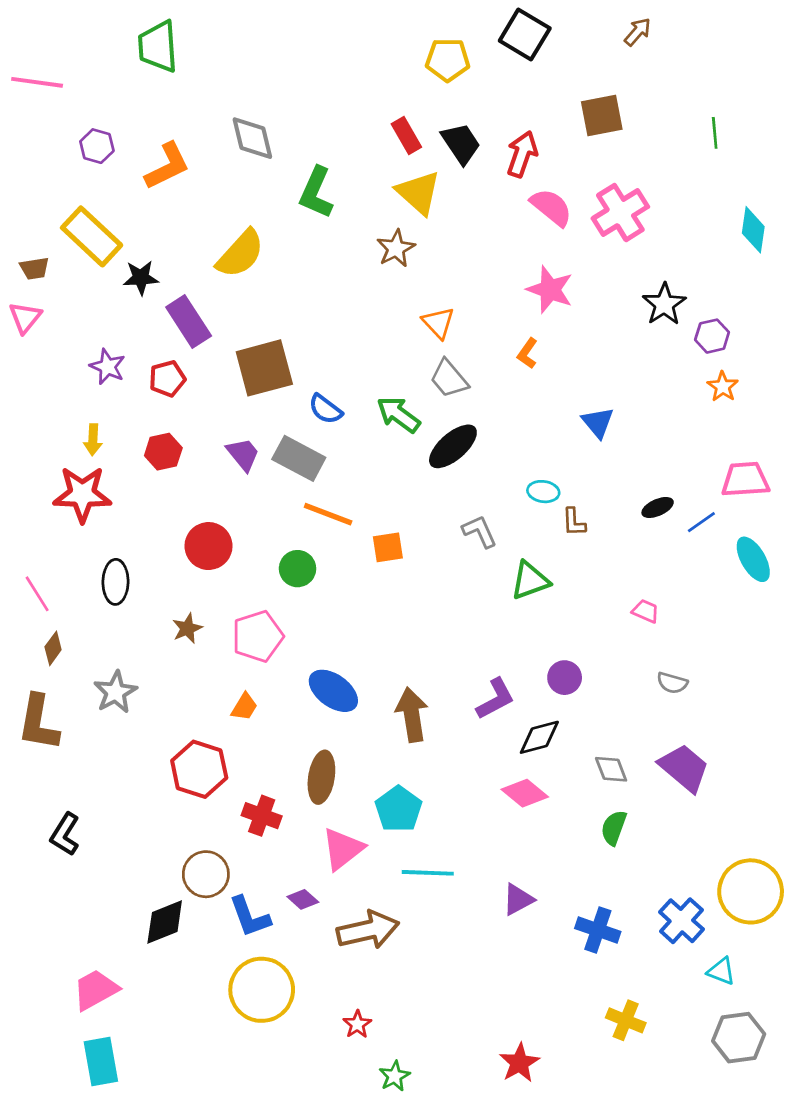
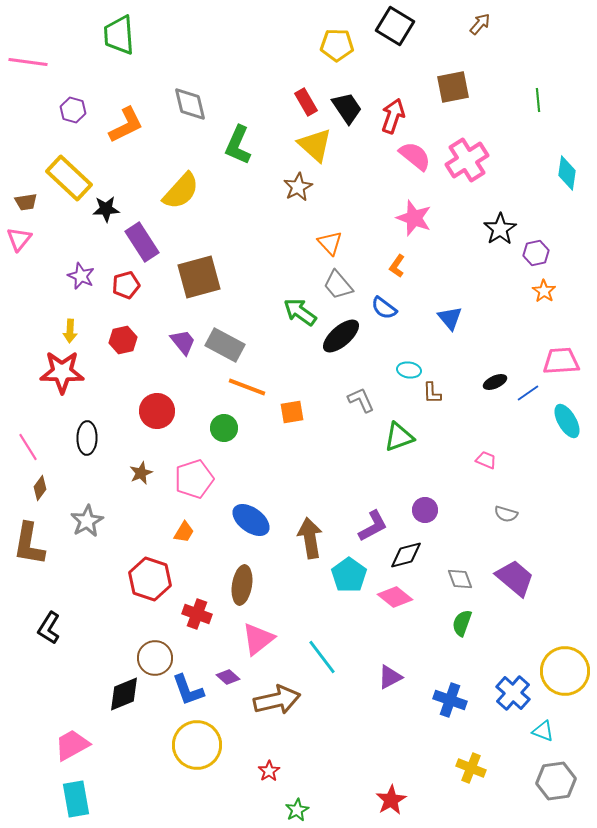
blue semicircle: (325, 409) -> (384, 308), moved
cyan pentagon: (398, 809) -> (349, 575), moved
cyan line: (428, 873) -> (322, 657), turned 51

